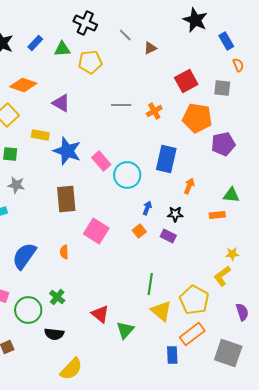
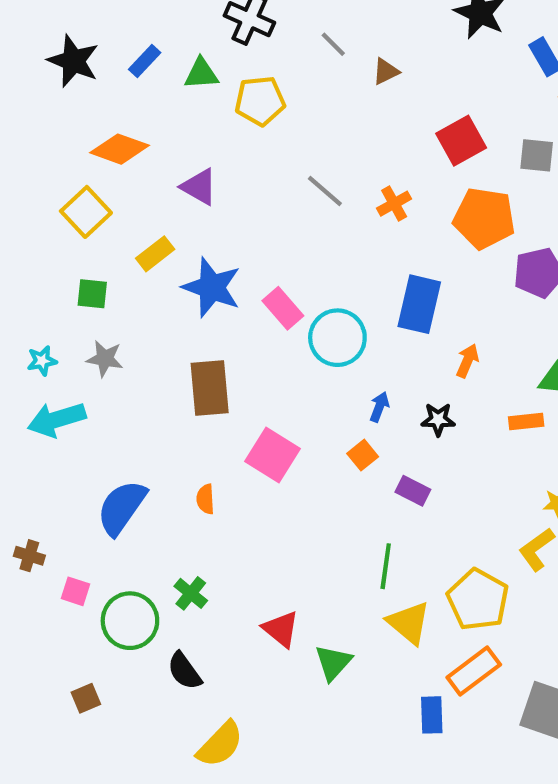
gray line: (121, 105) -> (325, 191), turned 42
yellow rectangle: (40, 135) -> (155, 254), turned -48
purple rectangle: (168, 236) -> (413, 491), moved
black semicircle: (54, 334) -> (184, 671), turned 48

